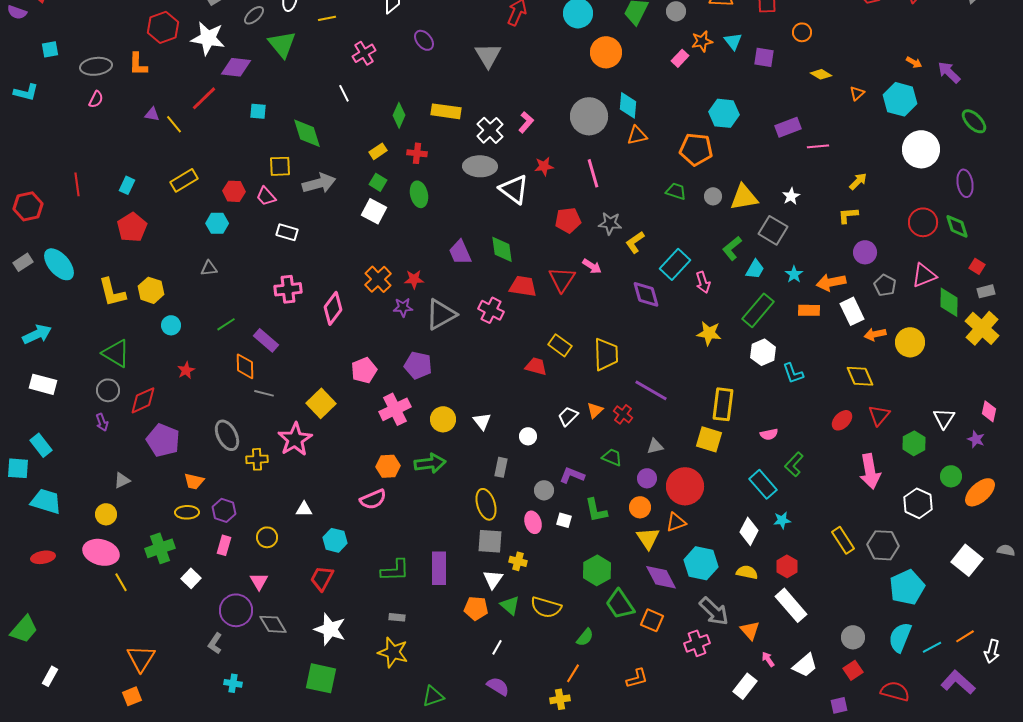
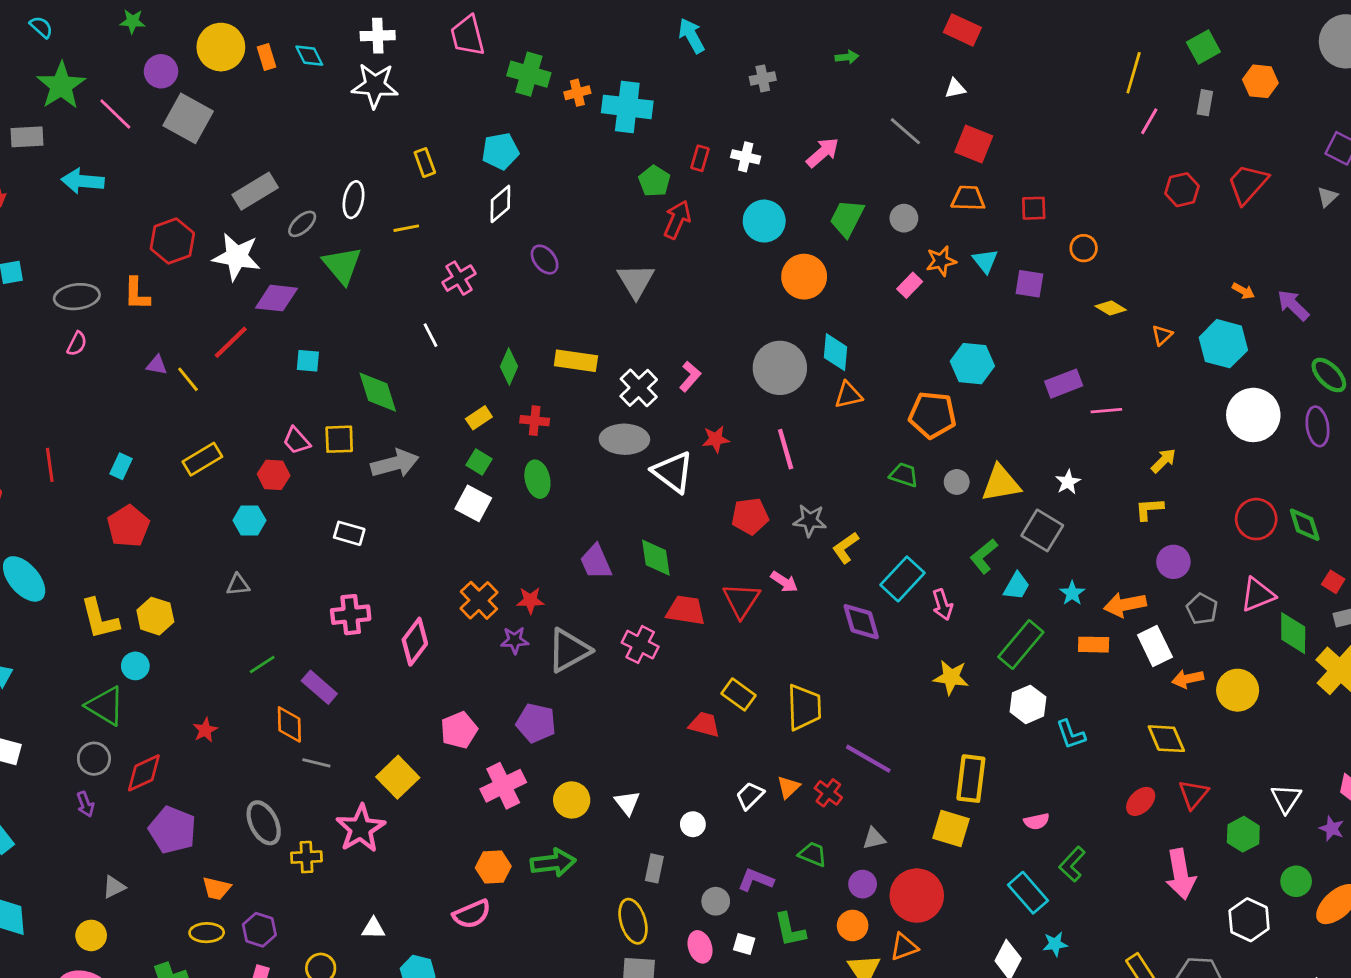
purple ellipse: (965, 183) -> (1317, 426), moved
pink trapezoid: (266, 196) -> (296, 441), moved
cyan circle: (171, 325) -> (135, 666), moved

